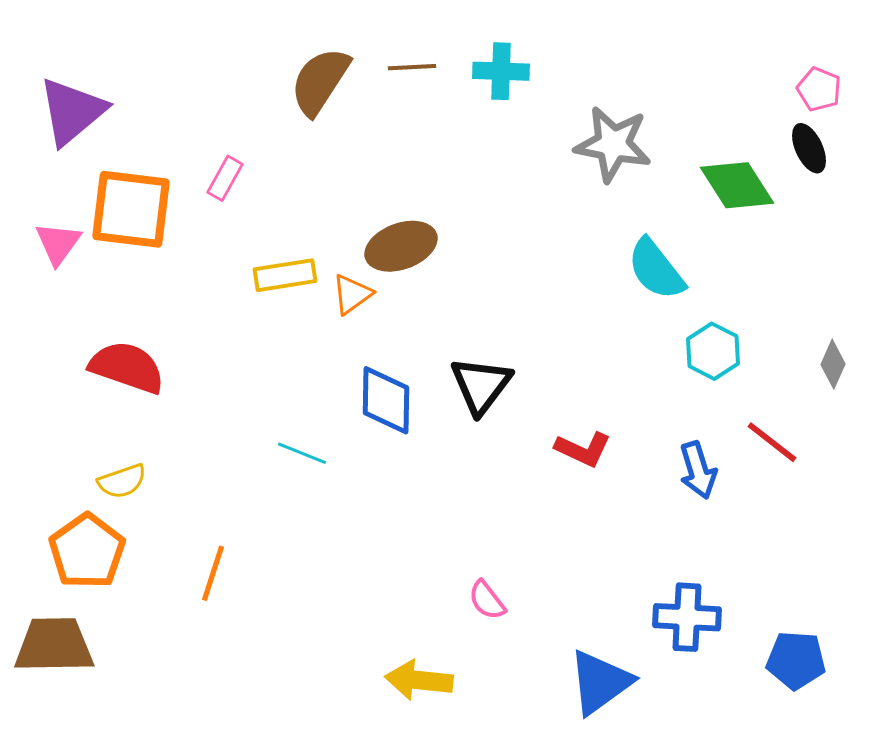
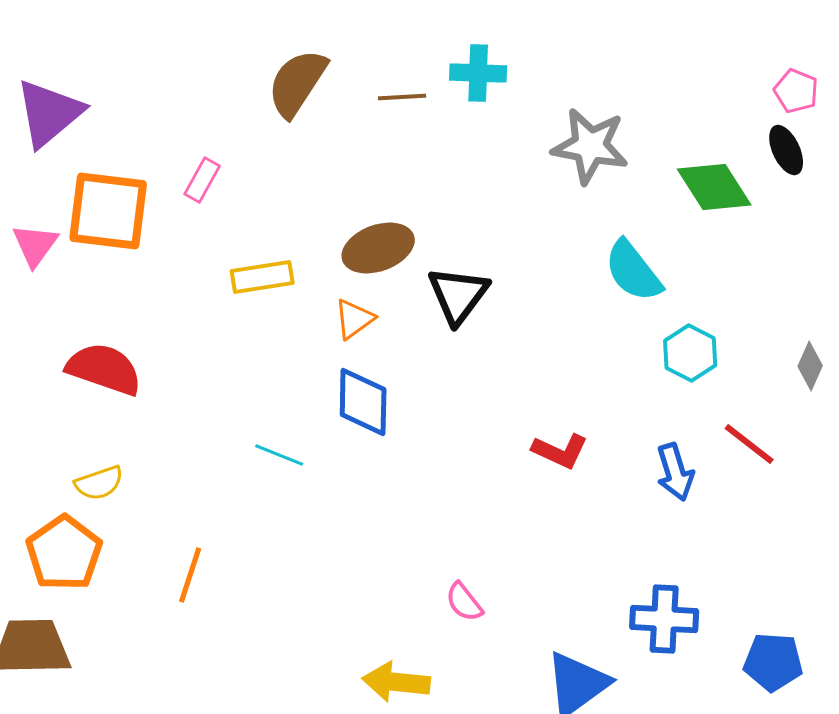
brown line: (412, 67) -> (402, 97), moved
orange triangle: (352, 294) -> (354, 319), moved
black triangle: (481, 385) -> (458, 295), moved

